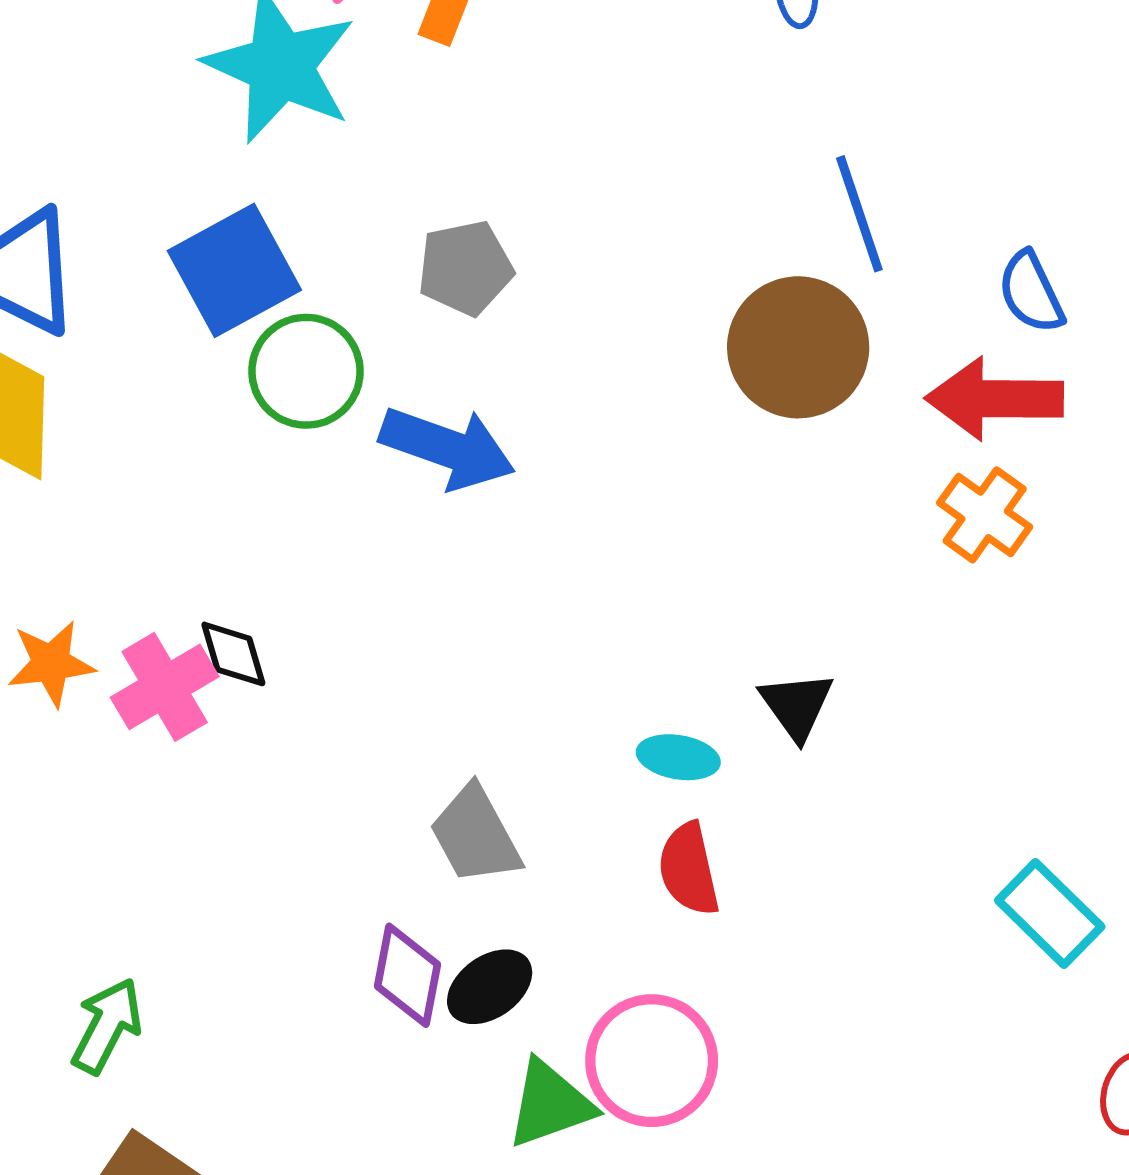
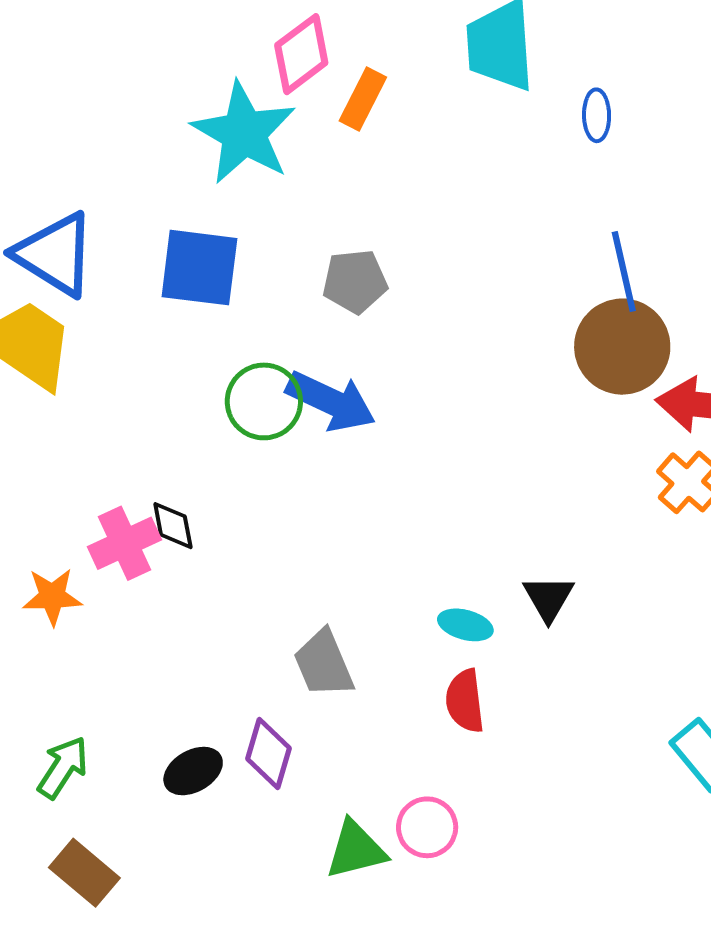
blue square: (234, 270) -> (199, 268), turned 30
brown circle: (798, 347) -> (622, 347), moved
green circle: (306, 371) -> (264, 401), moved
orange star: (51, 663) -> (52, 597), moved
black ellipse: (490, 987) -> (193, 771), moved
pink circle: (652, 1061) -> (427, 827), size x0.7

